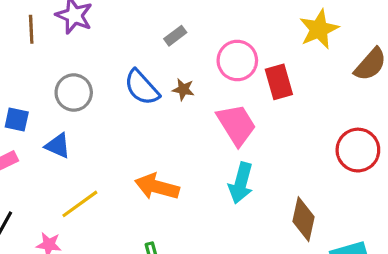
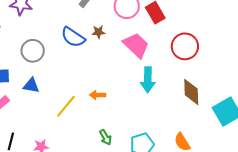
red circle: (358, 150) -> (185, 46), moved
orange arrow: (157, 187) -> (98, 95), size x0.6
yellow line: (80, 204) -> (66, 106), moved

